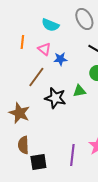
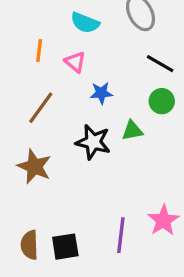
blue star: (60, 59) -> (101, 93), moved
brown line: (36, 77) -> (41, 108), moved
brown semicircle: (23, 145) -> (29, 245), moved

